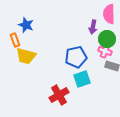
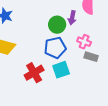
green circle: (107, 39) -> (57, 25), moved
red cross: (59, 95) -> (34, 73), moved

